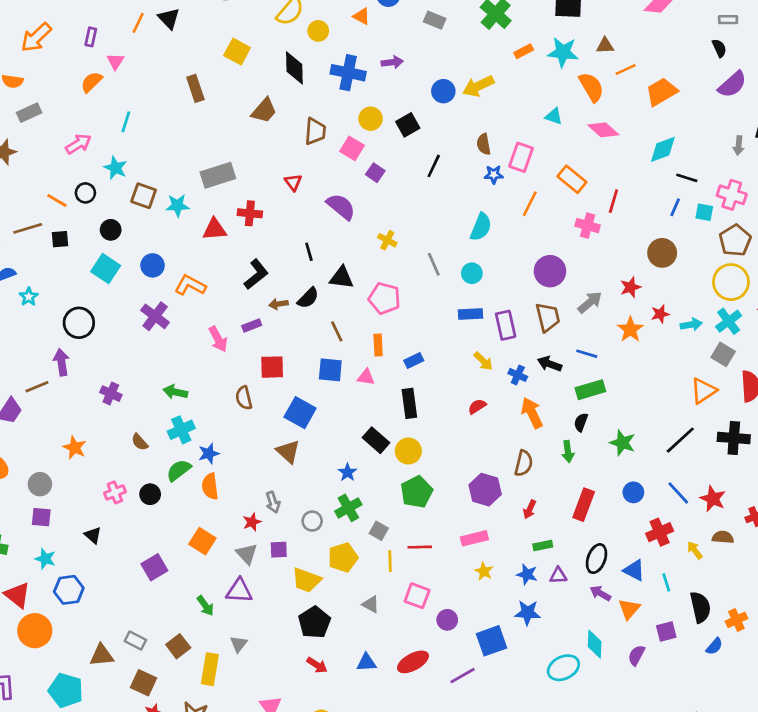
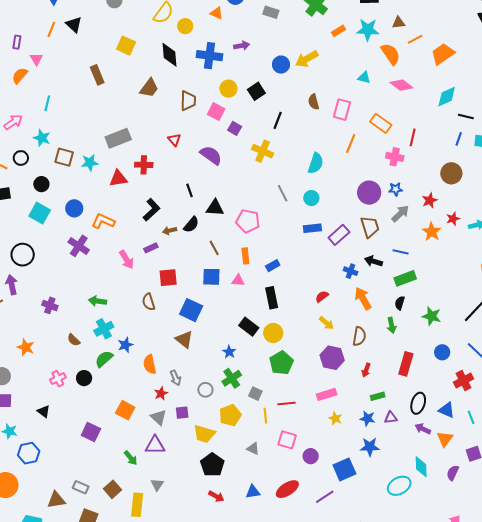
blue star: (494, 175) -> (396, 189), moved
yellow cross: (387, 240) -> (263, 151), moved, size x1.5
purple rectangle: (506, 325) -> (339, 235), turned 65
yellow arrow: (483, 361) -> (326, 323), moved
orange semicircle: (210, 486) -> (150, 364), moved
purple square: (154, 567) -> (91, 432), turned -30

